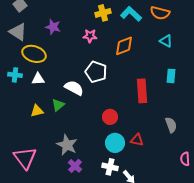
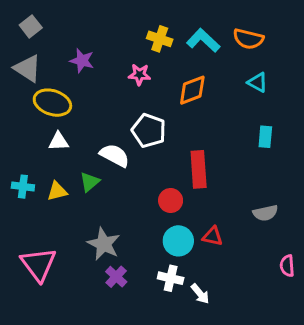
yellow cross: (103, 13) -> (160, 39), turned 35
cyan cross: (15, 75) -> (23, 187), moved
red rectangle: (142, 91) -> (199, 169), moved
gray semicircle: (171, 125) -> (265, 213), turned 98

